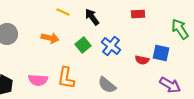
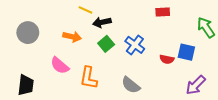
black arrow: (92, 17) -> (102, 22), moved, turned -66
pink semicircle: (38, 80) -> (60, 65), moved, turned 36
purple arrow: (170, 85) -> (196, 85), turned 105

